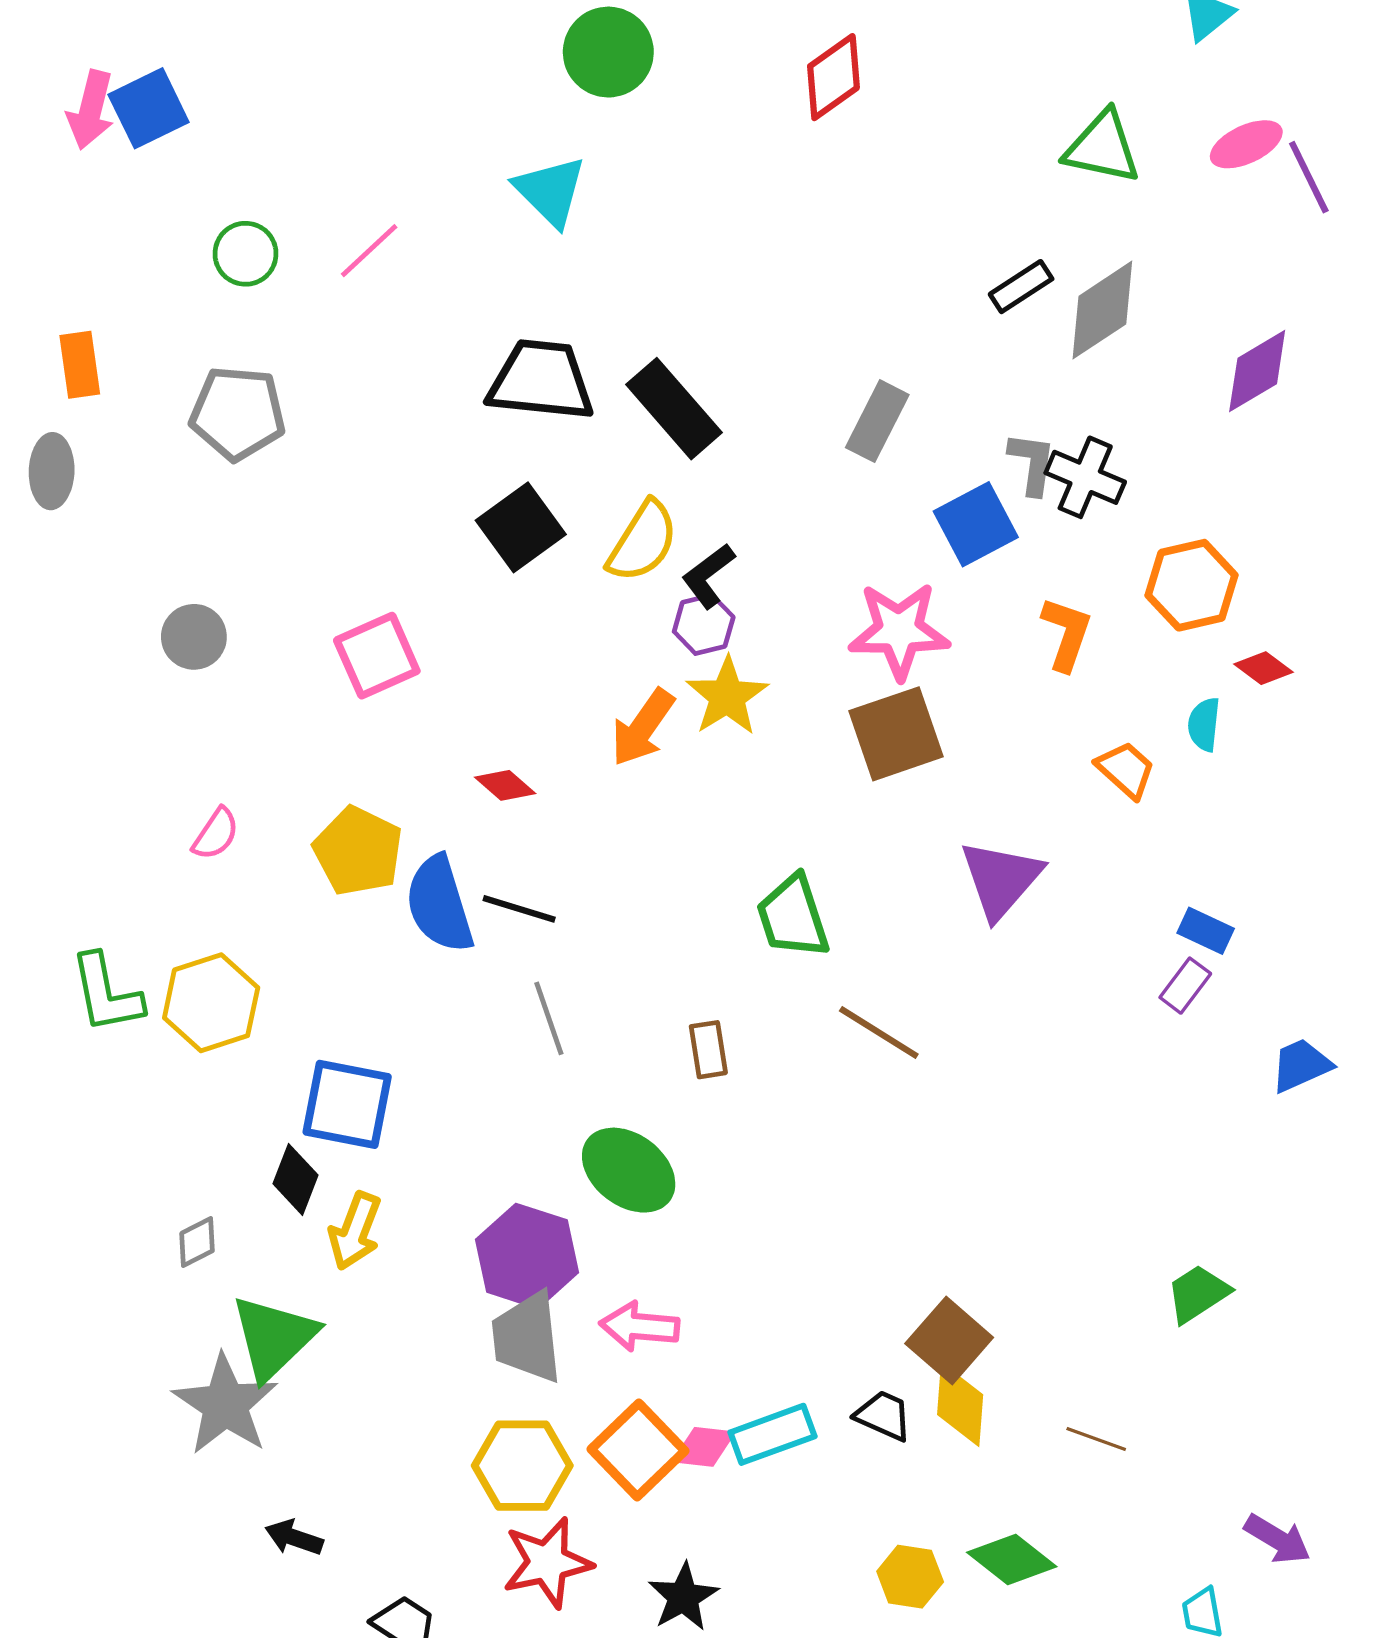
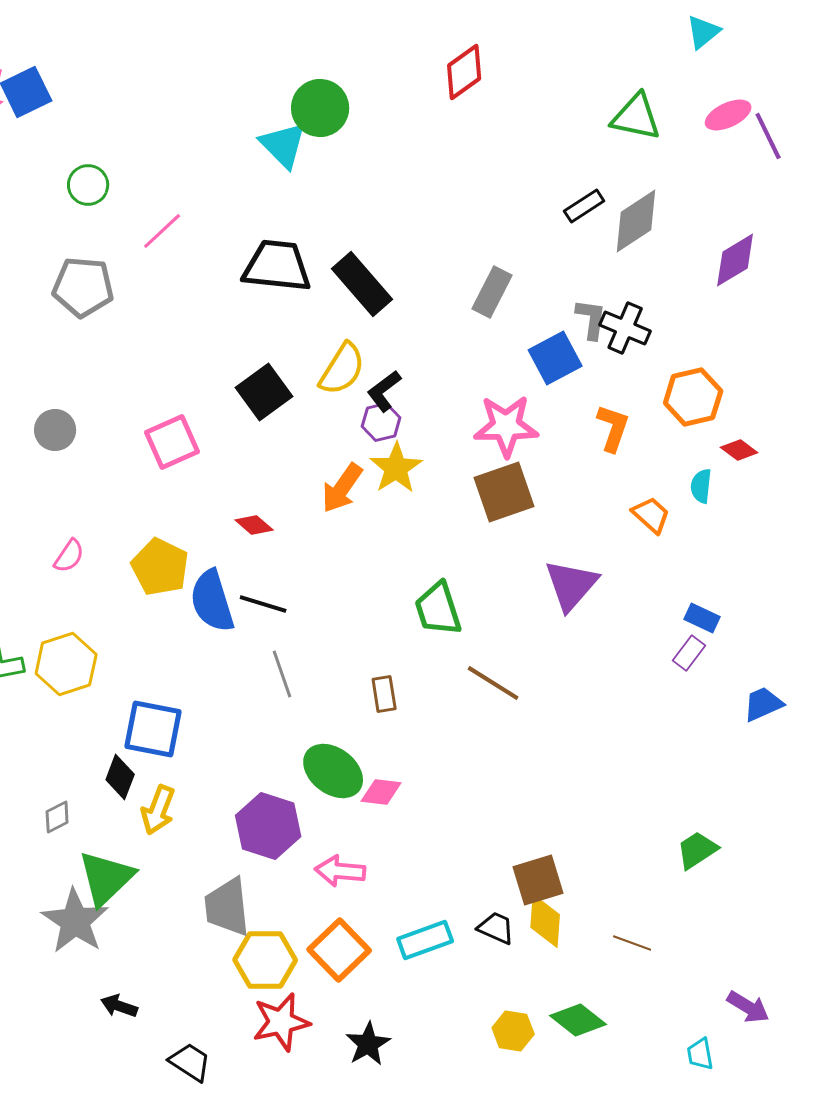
green circle: (608, 52) -> (320, 108), moved
pink line: (369, 251) -> (162, 231), moved
black square: (521, 527) -> (264, 392), moved
gray trapezoid: (527, 1337) -> (227, 907), moved
brown square: (949, 1341) -> (538, 880), turned 32
pink diamond: (704, 1447) -> (381, 792), moved

